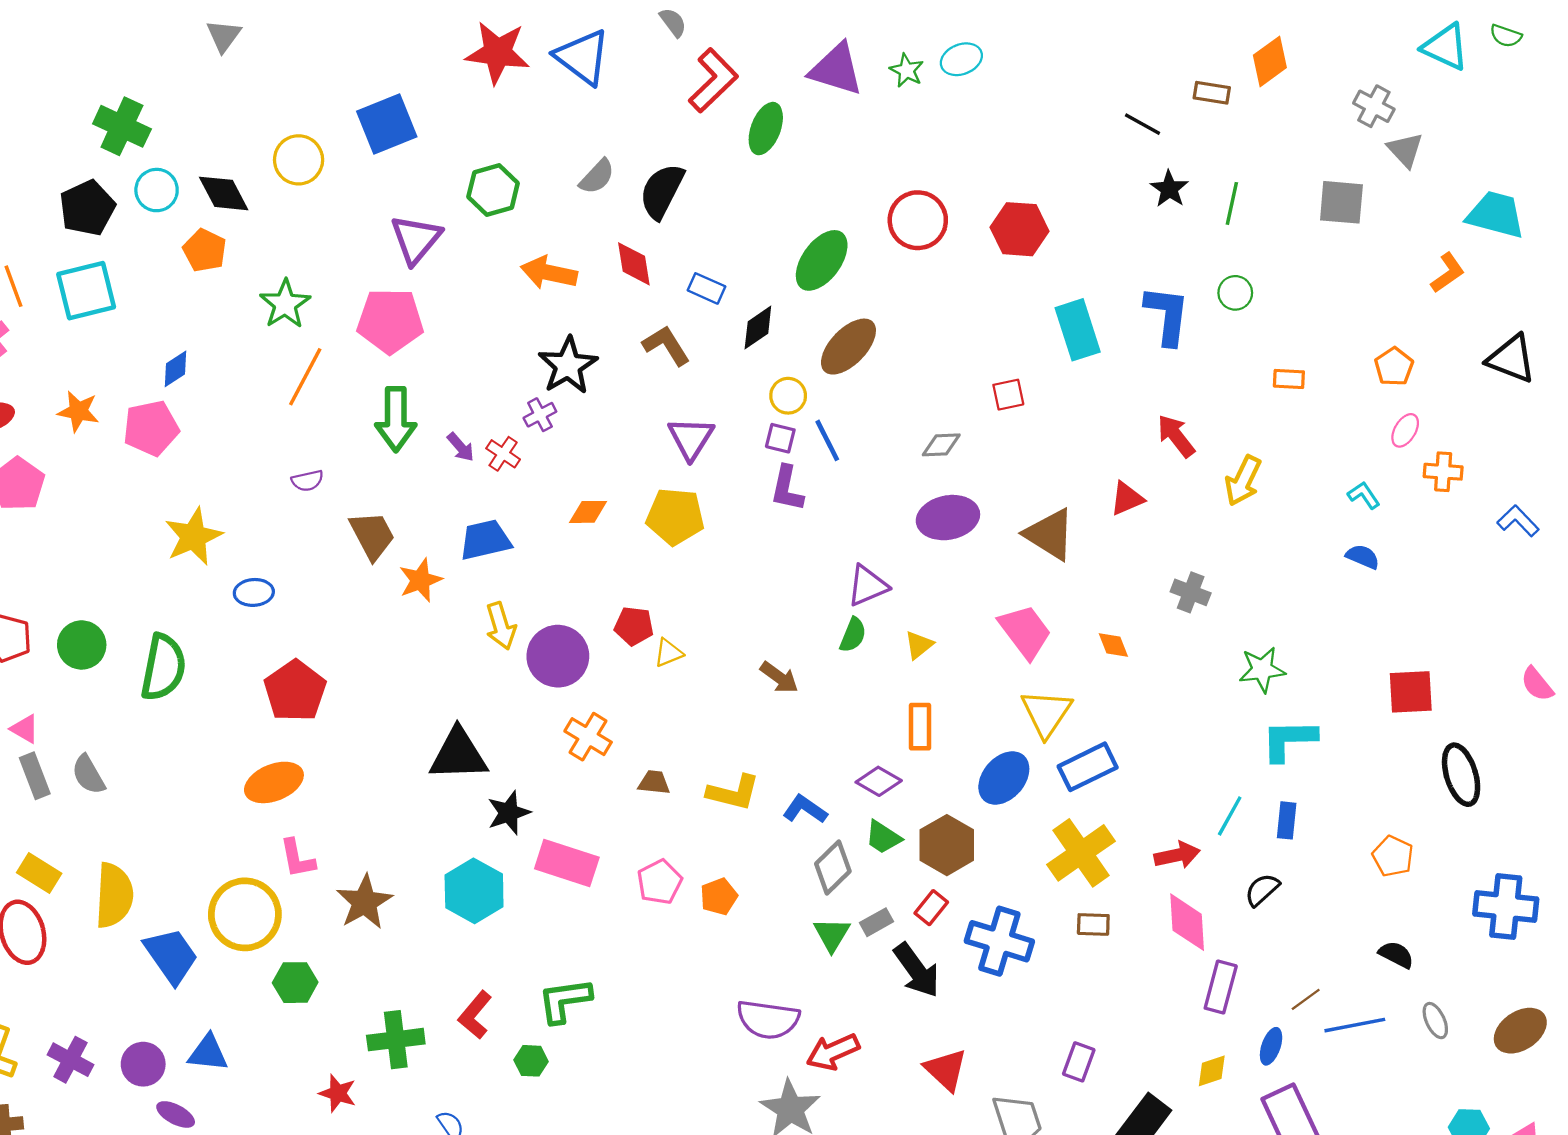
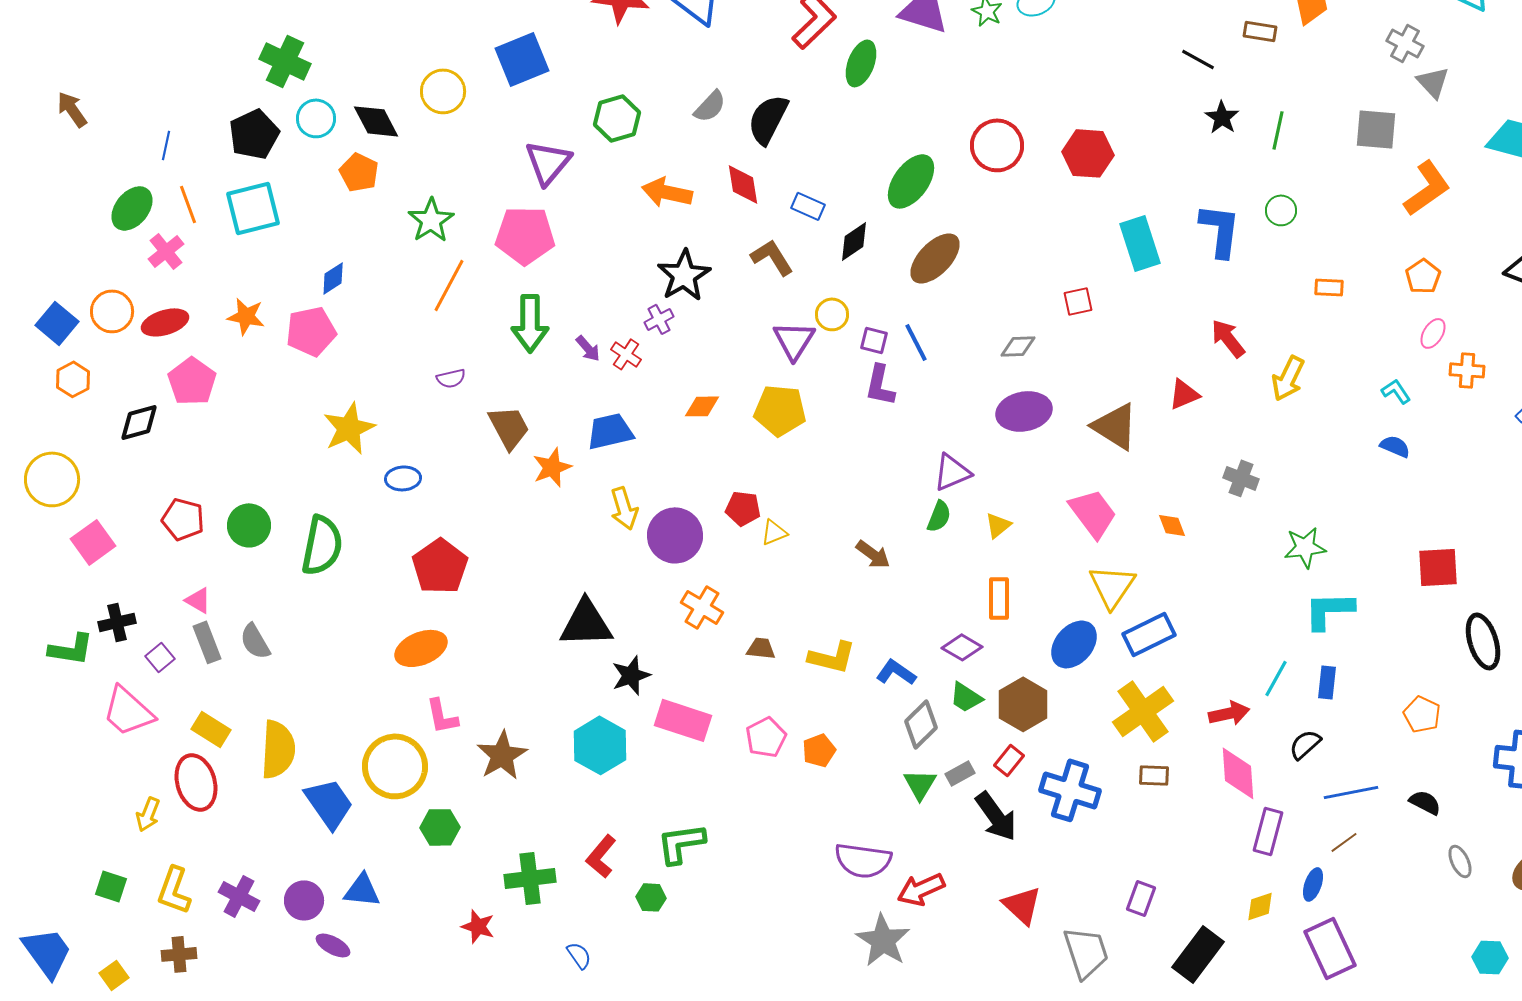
orange L-shape: (1448, 273) -> (1427, 188), moved, size x1.5
yellow circle: (788, 396) -> (832, 314), moved
blue line: (1355, 1025) -> (1351, 792), moved

